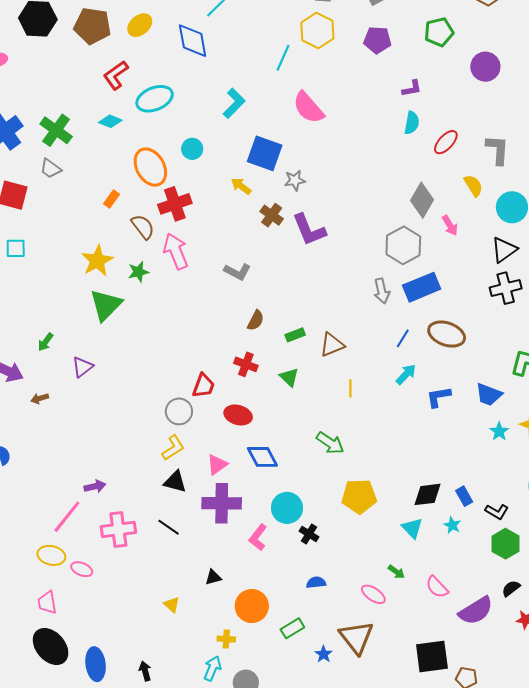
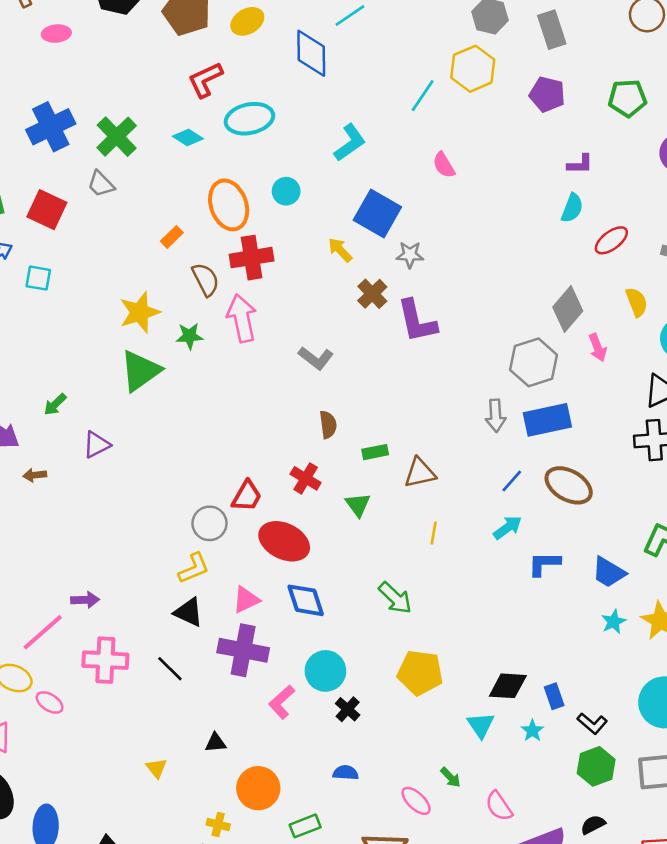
pink semicircle: (308, 108) -> (444, 165), size x0.6
brown semicircle: (256, 320) -> (328, 425), turned -45
red ellipse: (238, 415) -> (284, 541), size x1.4

